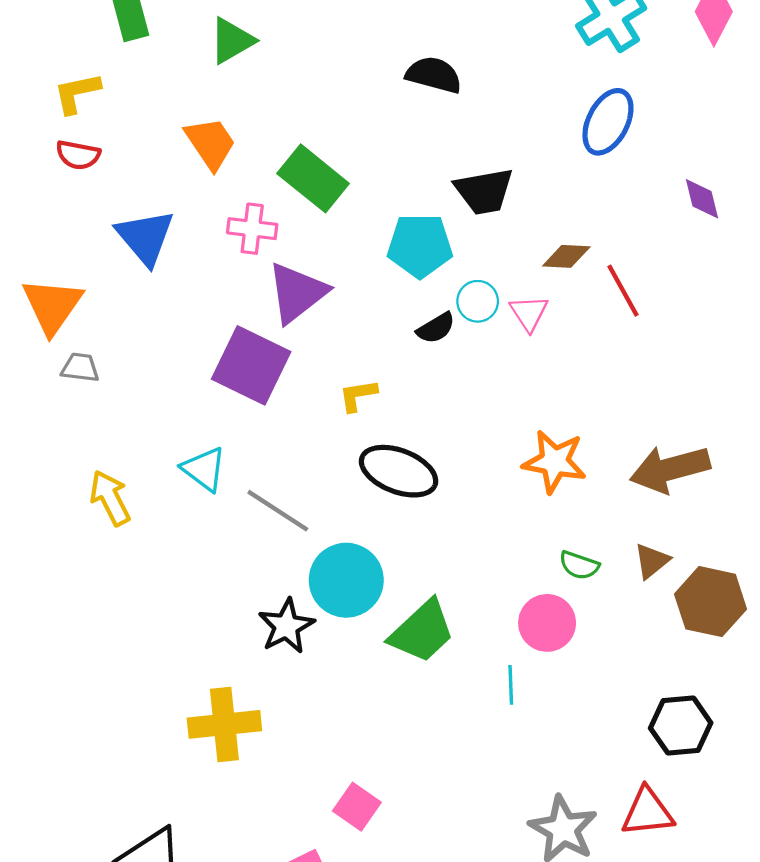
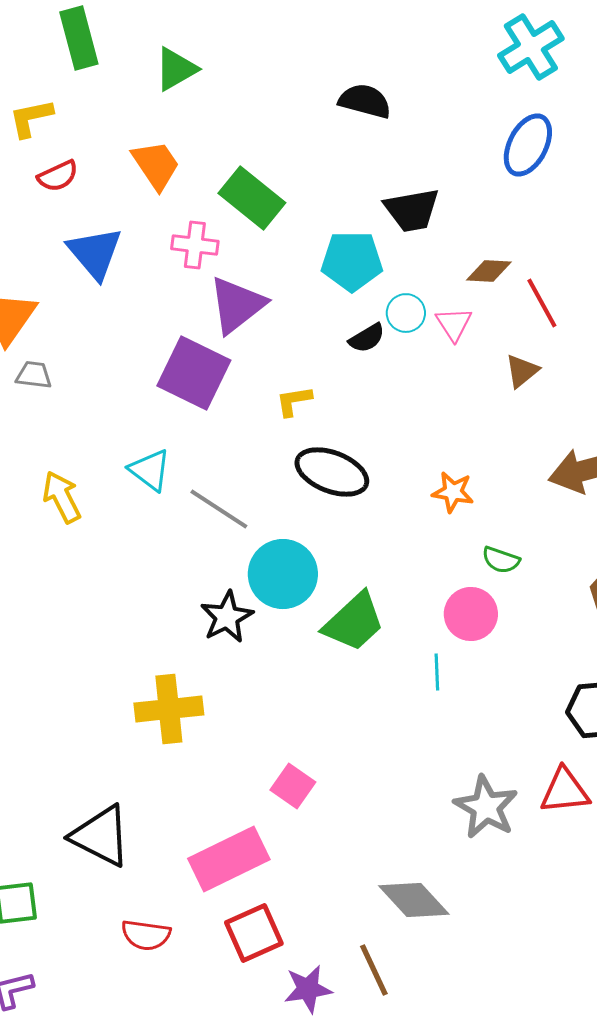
red semicircle: (78, 155) -> (58, 176), moved, turned -36
orange star: (555, 462) -> (453, 492), moved, size x0.7
brown triangle: (652, 561) -> (522, 371), moved

